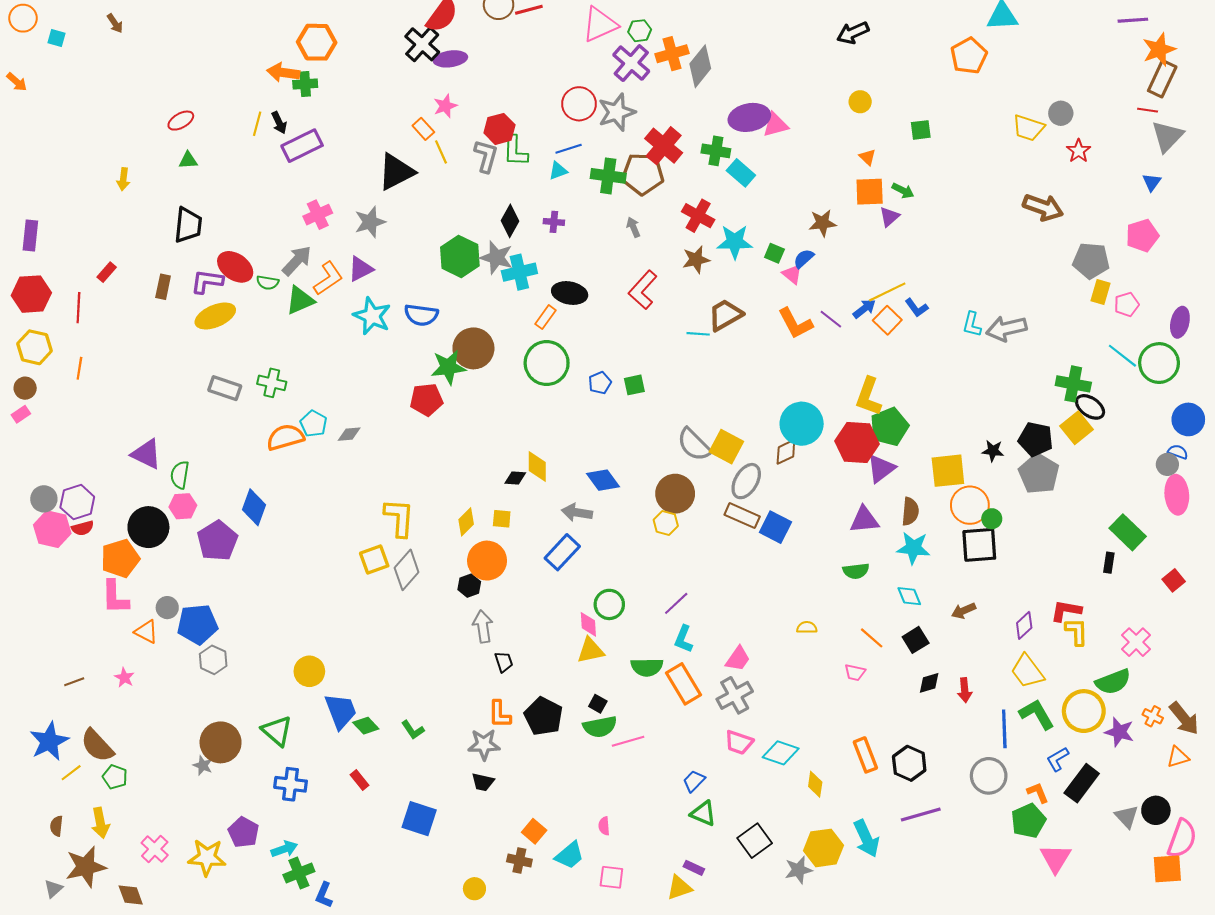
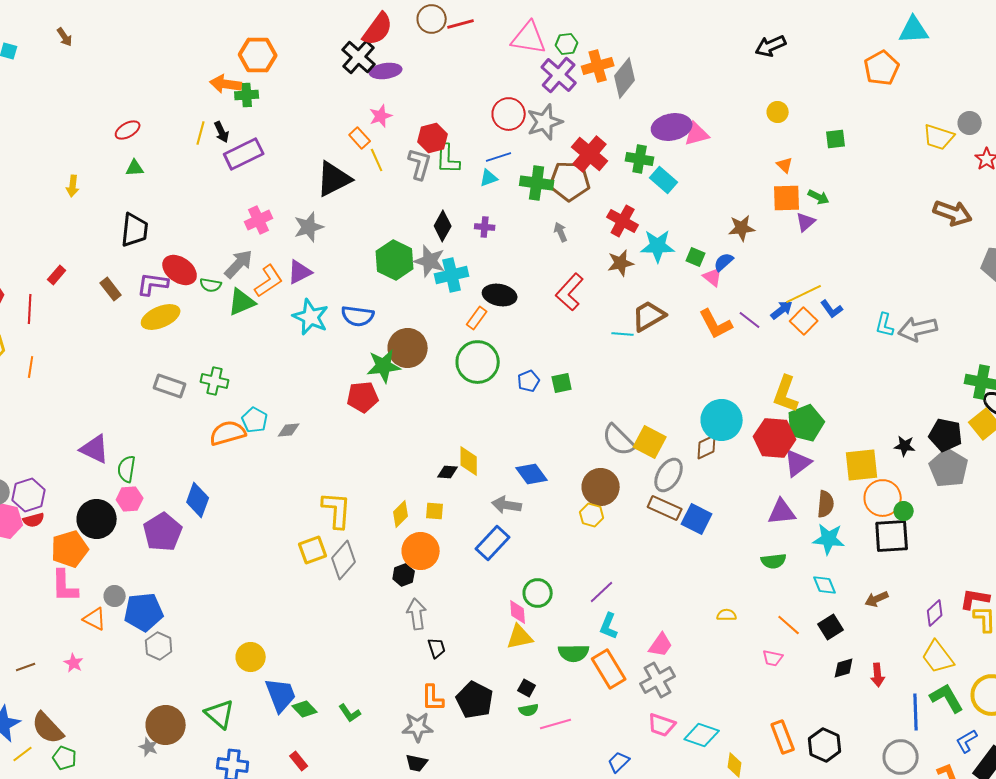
pink triangle: (600, 24) -> (529, 38), turned 33
brown rectangle: (163, 287) -> (111, 289), turned -50
green semicircle: (600, 727) -> (529, 710), size x0.6

